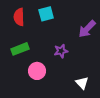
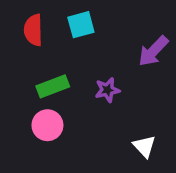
green rectangle: (20, 49) -> (53, 86), moved
pink circle: (37, 71) -> (47, 125), moved

